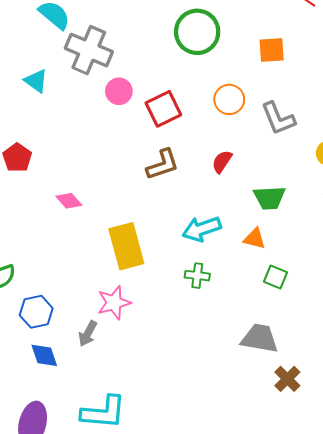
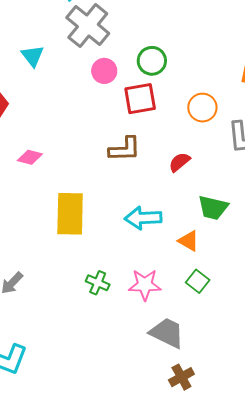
green circle: (197, 32) -> (152, 61), moved, size x0.7
cyan triangle: (36, 81) -> (33, 56), moved
pink diamond: (69, 201) -> (30, 157), turned -50
green cross: (197, 276) -> (98, 283), moved
pink star: (114, 303) -> (145, 285), moved

